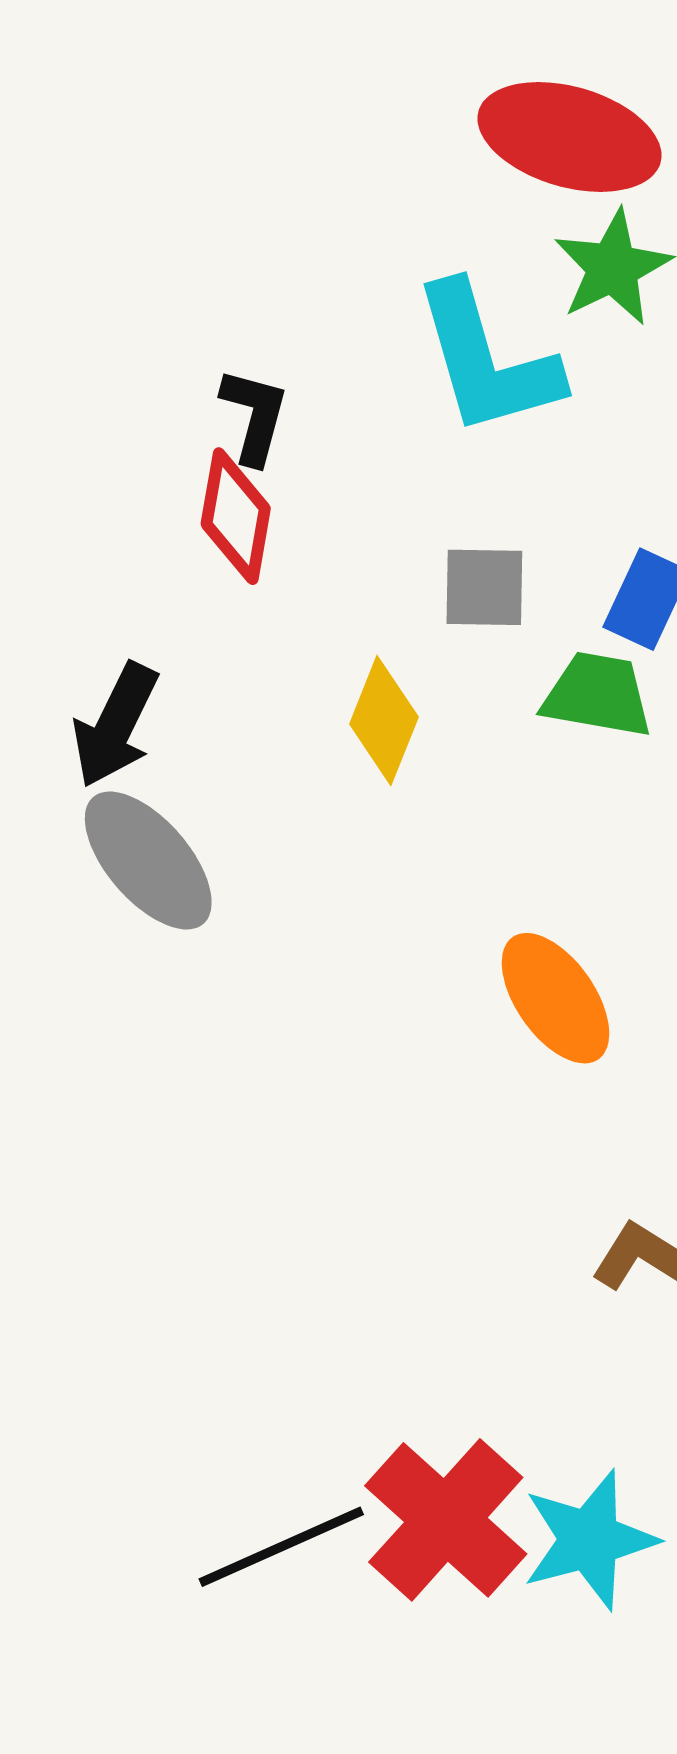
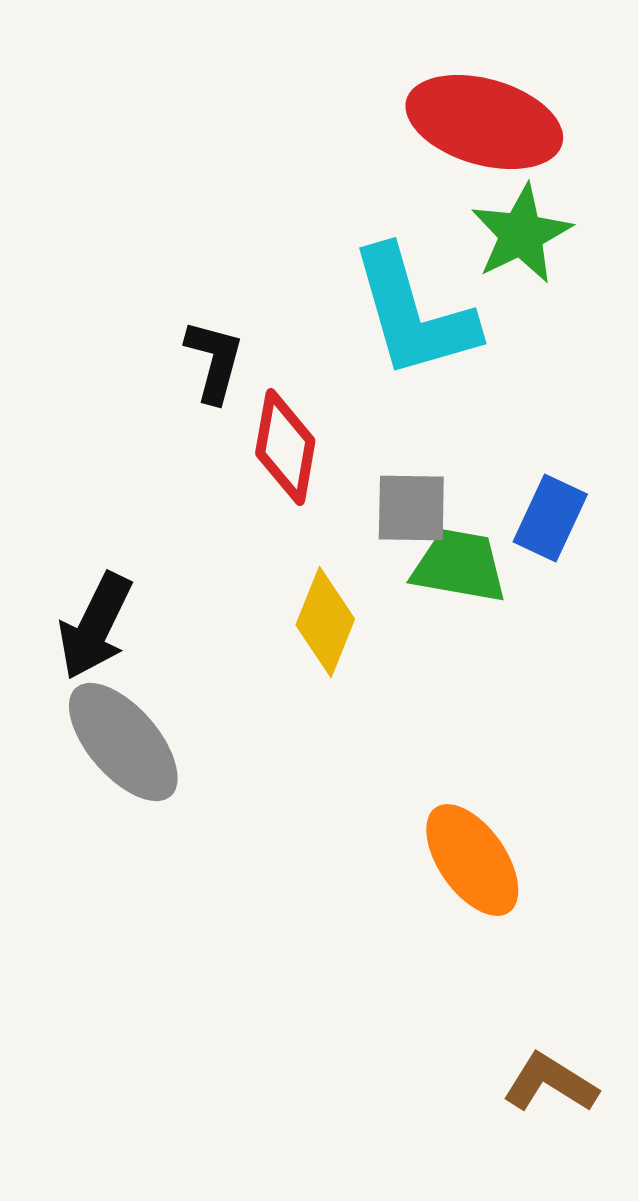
red diamond: (236, 516) -> (285, 447), moved
green trapezoid: (598, 695) -> (459, 566), moved

